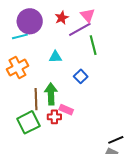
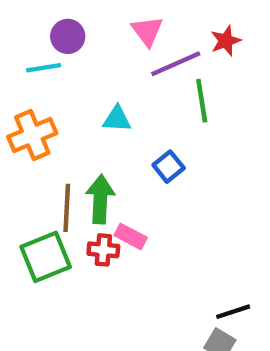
pink triangle: (88, 15) -> (147, 31), moved
red star: (62, 18) -> (226, 41), moved
purple circle: (30, 21) -> (68, 36), size x0.6

